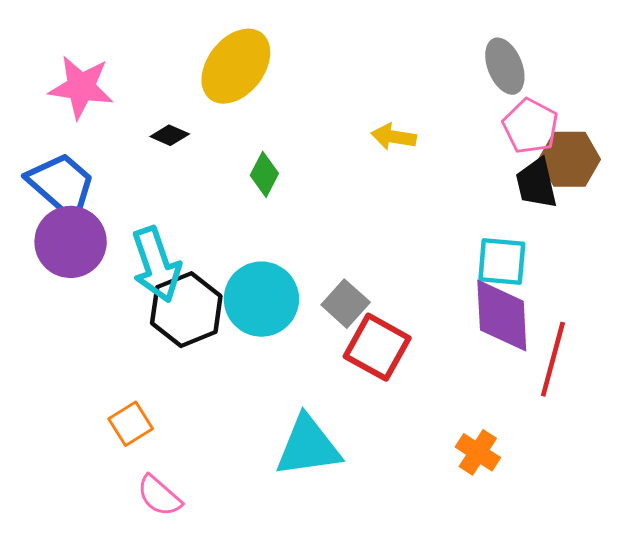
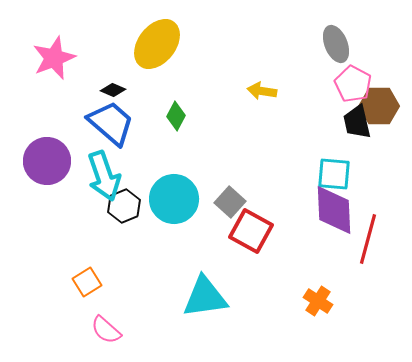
pink star: (81, 87) -> (54, 58), turned -30
blue trapezoid: (62, 185) -> (111, 123), moved
black hexagon: (186, 310) -> (124, 206), size x0.7

